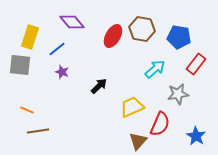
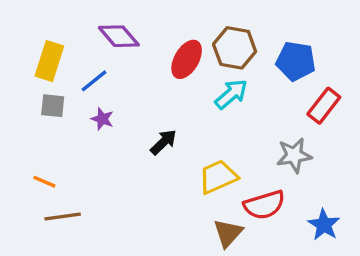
gray square: (20, 65) -> (53, 106), moved, size x0.7
cyan arrow: (155, 69) -> (231, 94), moved
red semicircle: (160, 124) -> (264, 205), turned 50

